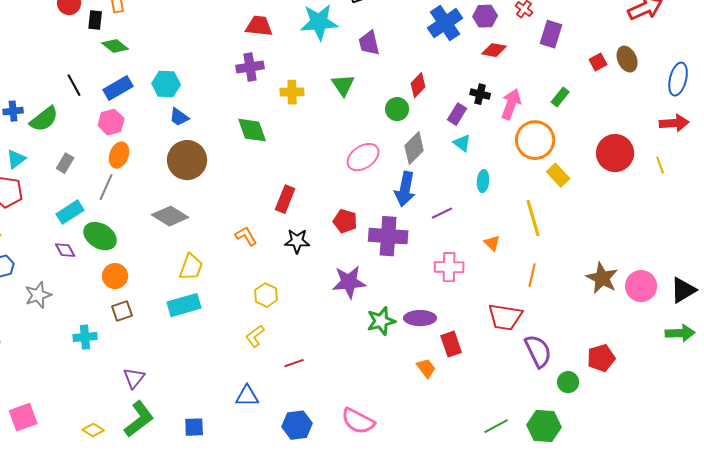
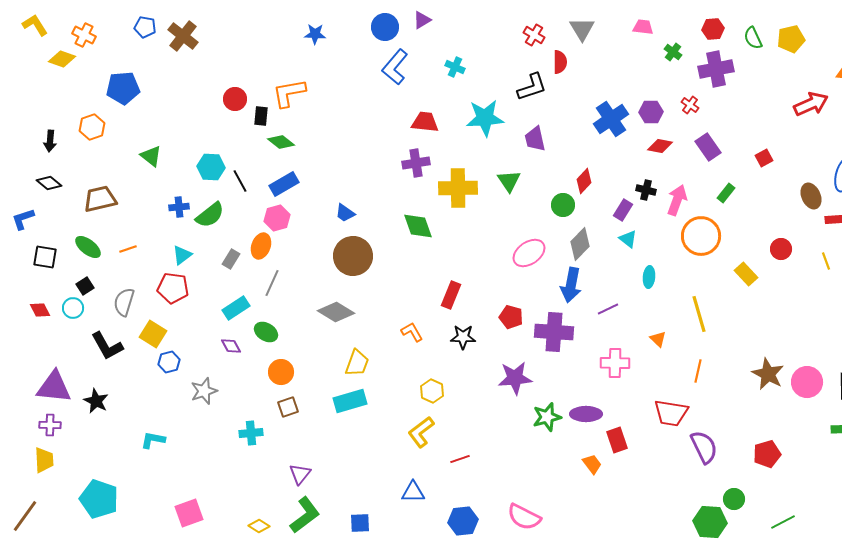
purple rectangle: (551, 34) -> (708, 147), moved, turned -52
brown ellipse: (627, 59) -> (811, 196), moved
cyan hexagon: (166, 84) -> (211, 167), moved
yellow cross: (292, 92) -> (458, 188), size x1.6
red circle: (615, 153) -> (781, 249), size x0.6
orange ellipse: (119, 155) -> (261, 246), moved
yellow rectangle: (558, 175) -> (746, 274), moved
green ellipse: (100, 236) -> (266, 332), size x0.7
yellow L-shape: (255, 336) -> (421, 432), size x1.4
green circle: (568, 382) -> (734, 499), moved
green line: (496, 426) -> (783, 522), moved

